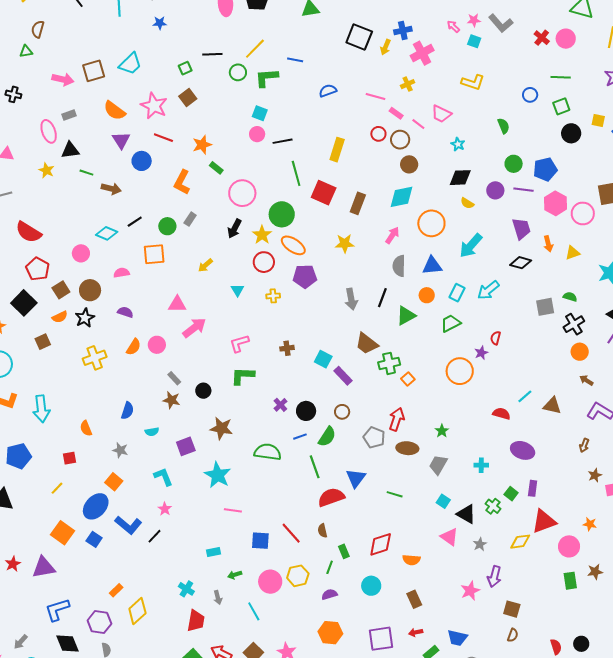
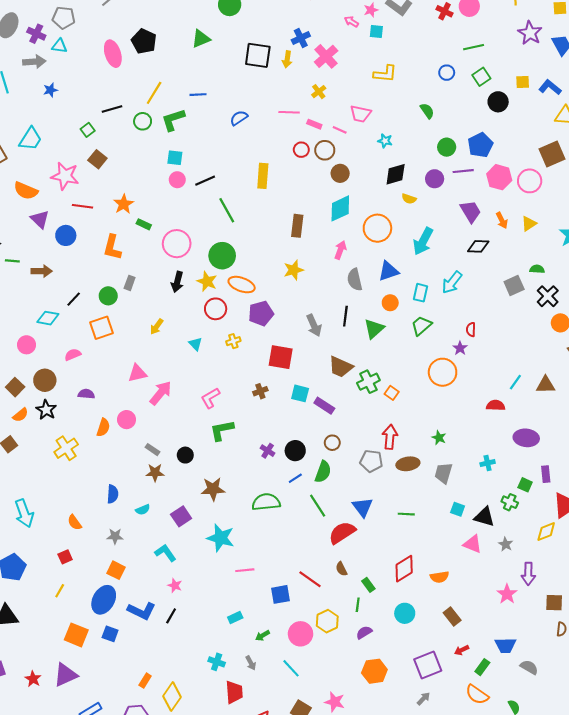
red square: (324, 193) -> (281, 357), moved

